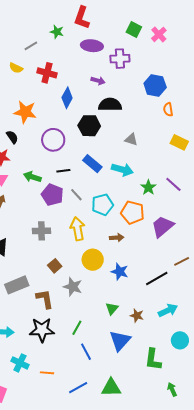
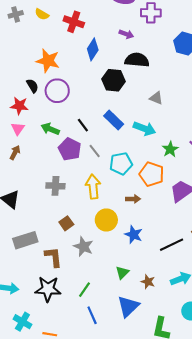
purple circle: (53, 140) -> (57, 91), moved
black line: (63, 171) -> (83, 125), turned 56

